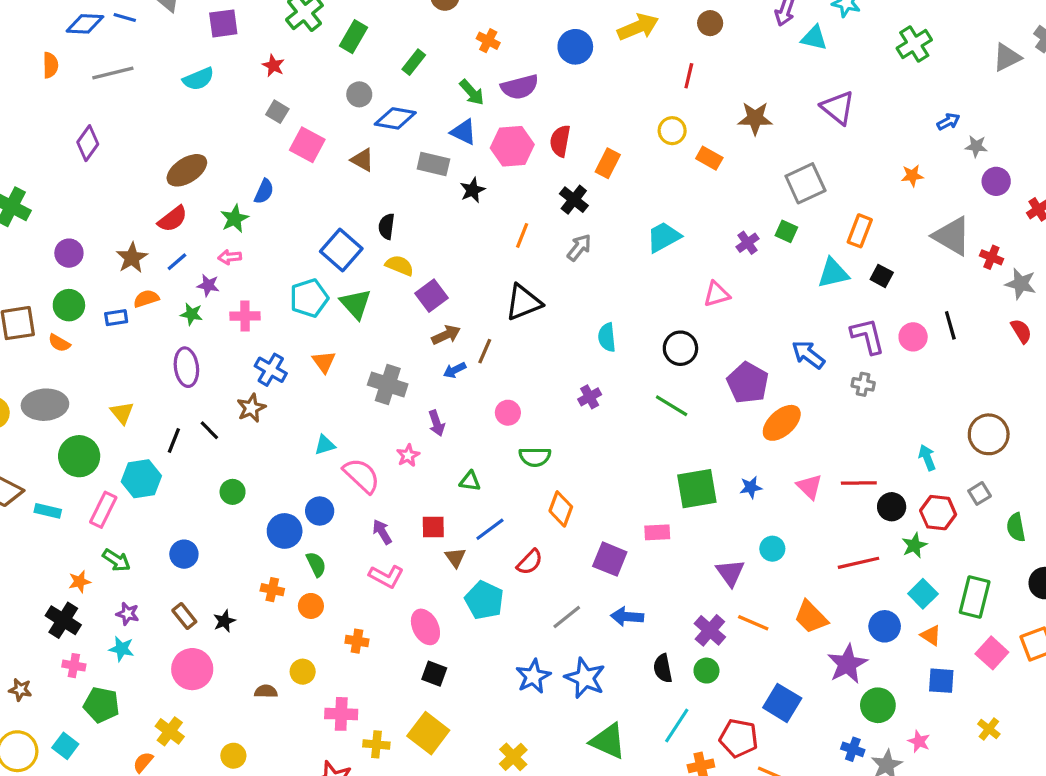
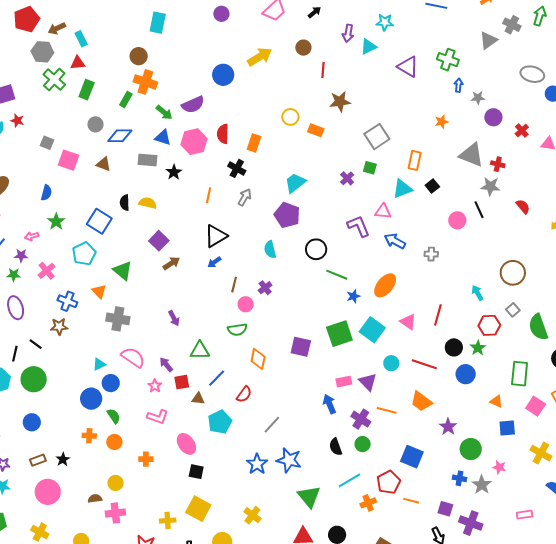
cyan triangle: (814, 38) -> (368, 47), turned -30
orange cross: (488, 41) -> (145, 82), moved, size x1.6
green cross: (914, 44) -> (448, 60), moved, turned -30
red star: (273, 66) -> (17, 121), moved
red line: (689, 76) -> (323, 70), moved
purple triangle: (838, 108) -> (408, 67), moved
blue arrow: (948, 122) -> (459, 85), turned -48
green star: (234, 219) -> (56, 222), moved
yellow semicircle: (399, 266) -> (148, 203), moved
black square: (882, 276) -> (432, 186), turned 32
gray star: (1021, 284) -> (490, 186), moved
pink triangle: (717, 294) -> (383, 211), moved, turned 30
green triangle: (356, 304) -> (123, 271), moved
pink cross: (245, 316) -> (47, 271), turned -30
purple L-shape: (868, 336) -> (358, 226), moved
brown line: (485, 351) -> (234, 285), moved
blue arrow: (455, 370) -> (214, 262), moved
purple pentagon: (748, 383) -> (287, 215), moved
gray cross: (388, 384) -> (118, 319), moved
green line: (672, 406) -> (337, 275), moved
brown star: (251, 408) -> (59, 326), turned 30
pink circle: (508, 413) -> (246, 304), moved
cyan triangle: (325, 445) -> (99, 364), moved
pink star: (408, 455) -> (155, 386), moved
green triangle: (470, 481) -> (200, 351), size x1.5
red line: (859, 483) -> (438, 315), turned -65
blue star: (751, 487) -> (353, 296), moved
green circle: (233, 492) -> (34, 379), moved, size x1.6
black circle: (892, 507) -> (454, 347), moved
green semicircle: (1016, 527) -> (538, 327), size x1.5
purple arrow: (382, 532) -> (166, 364), moved
pink rectangle: (657, 532) -> (344, 382), moved
brown triangle: (455, 557) -> (198, 399), turned -40
purple square: (610, 559) -> (301, 347), moved
red line: (858, 563) -> (424, 364), moved, turned 40
cyan square: (923, 594) -> (372, 330), moved, size x1.4
cyan pentagon: (484, 600) -> (220, 422), turned 30
brown rectangle: (184, 616) -> (38, 460), turned -63
blue arrow: (627, 617) -> (329, 404), moved, turned 72
blue circle: (885, 626) -> (466, 374), moved
purple star: (847, 664) -> (448, 427), size x0.7
pink cross: (341, 714) -> (115, 513), moved
cyan line: (677, 725) -> (350, 480), turned 35
yellow cross: (989, 729) -> (541, 453), size x1.5
red pentagon: (739, 738) -> (389, 482), turned -30
green triangle: (608, 741) -> (309, 497), turned 35

